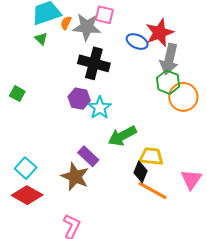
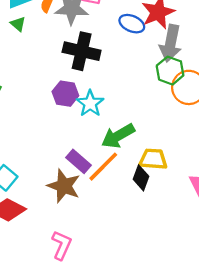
orange line: (153, 190) -> (103, 167), moved, turned -72

